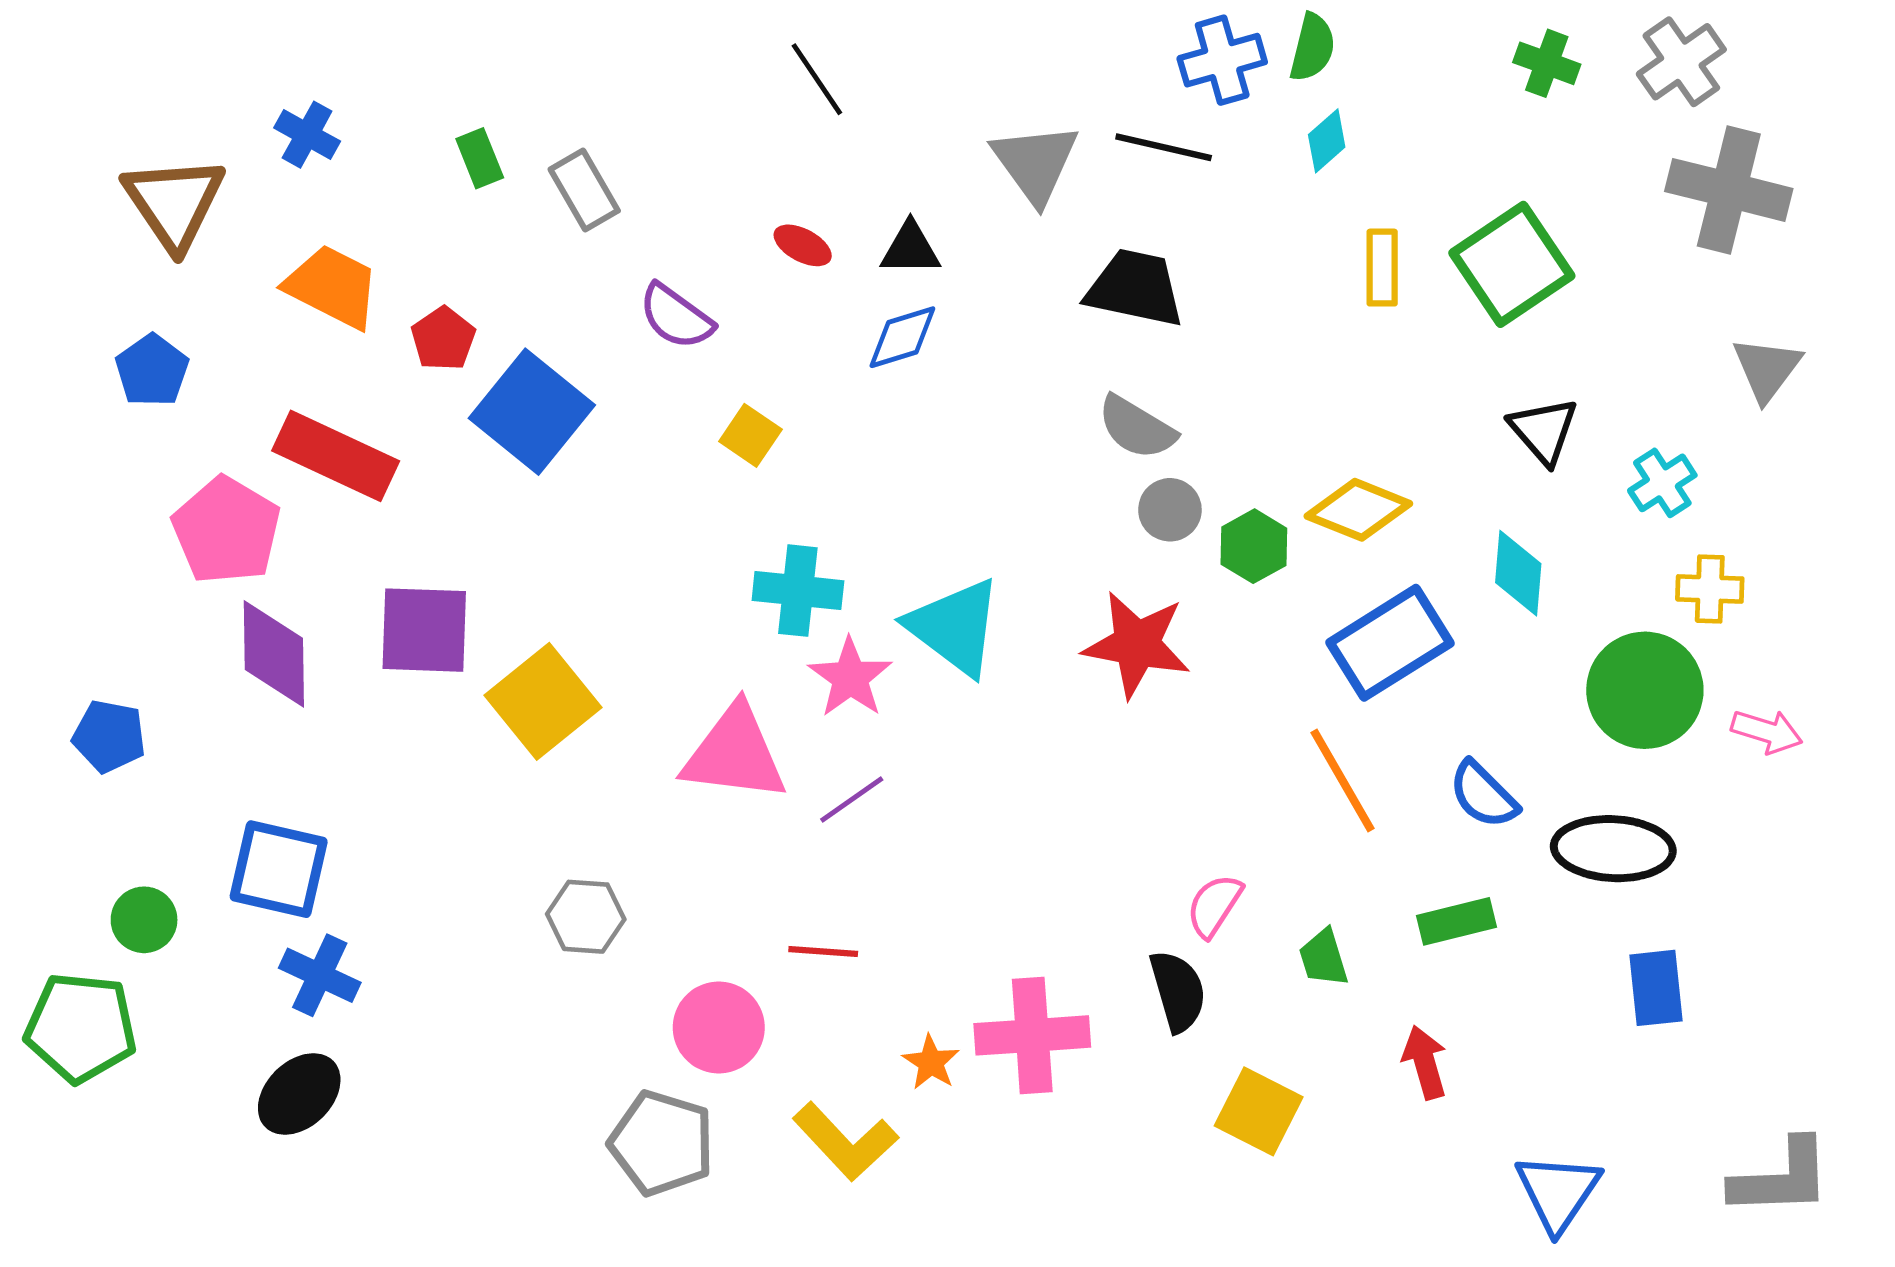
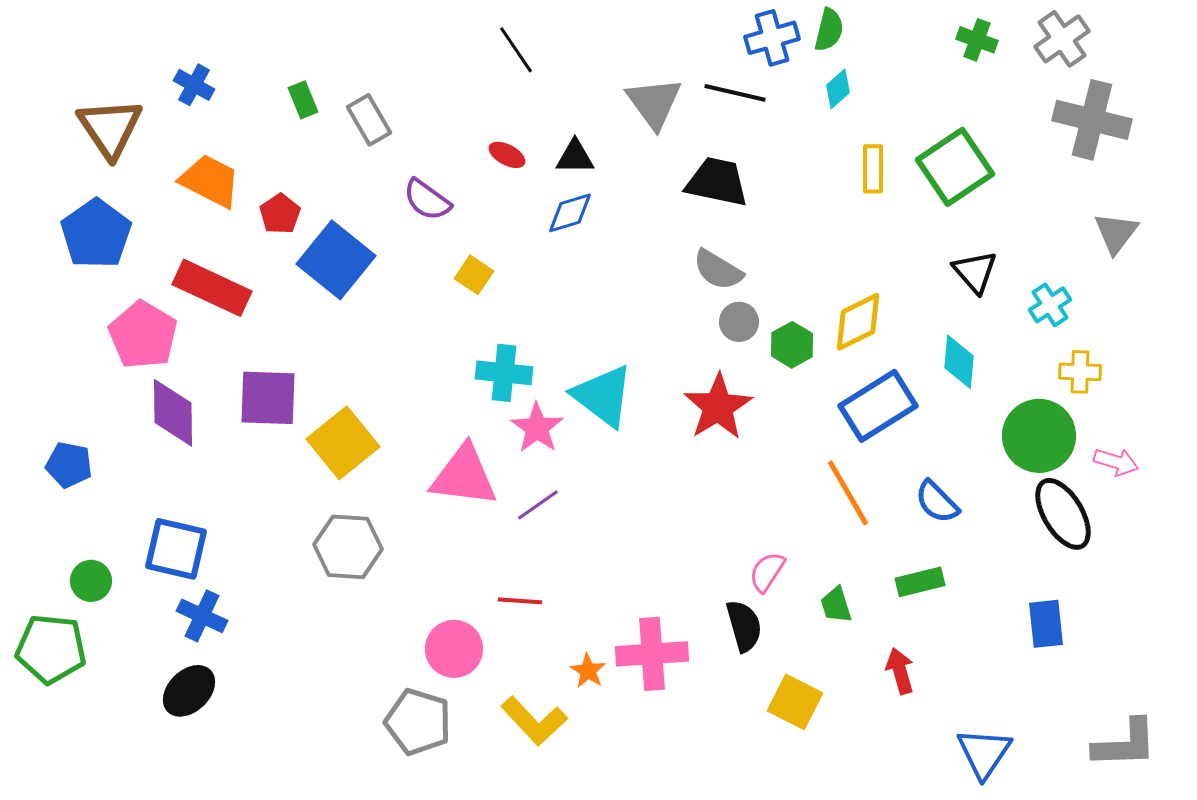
blue pentagon: (152, 370) -> (96, 234), size x1.5
yellow diamond: (1358, 510) -> (858, 322), turned -48
red star: (1137, 644) -> (718, 407), turned 30
black ellipse: (1613, 849) -> (1063, 514), moved, turned 56
gray hexagon: (586, 917) -> (348, 547), moved, size x1.4

